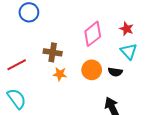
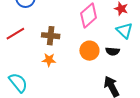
red line: (17, 65) -> (15, 34), moved
orange star: (60, 74) -> (49, 60), moved

